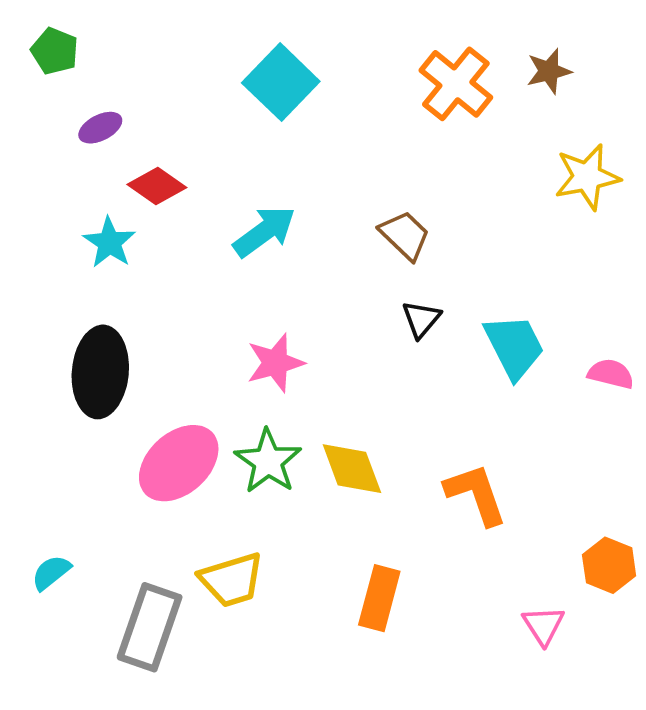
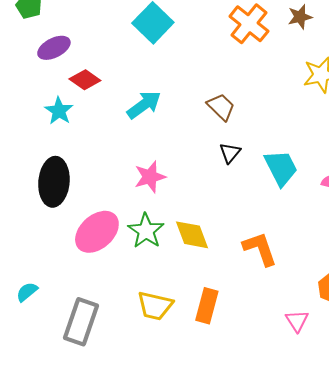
purple ellipse: (100, 128) -> (54, 48), size x1.4
yellow trapezoid: (232, 580) -> (155, 306), moved, turned 30

